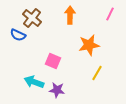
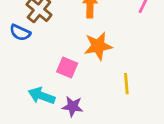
orange star: (89, 45) -> (98, 46), moved
yellow line: (97, 73) -> (126, 84), turned -35

